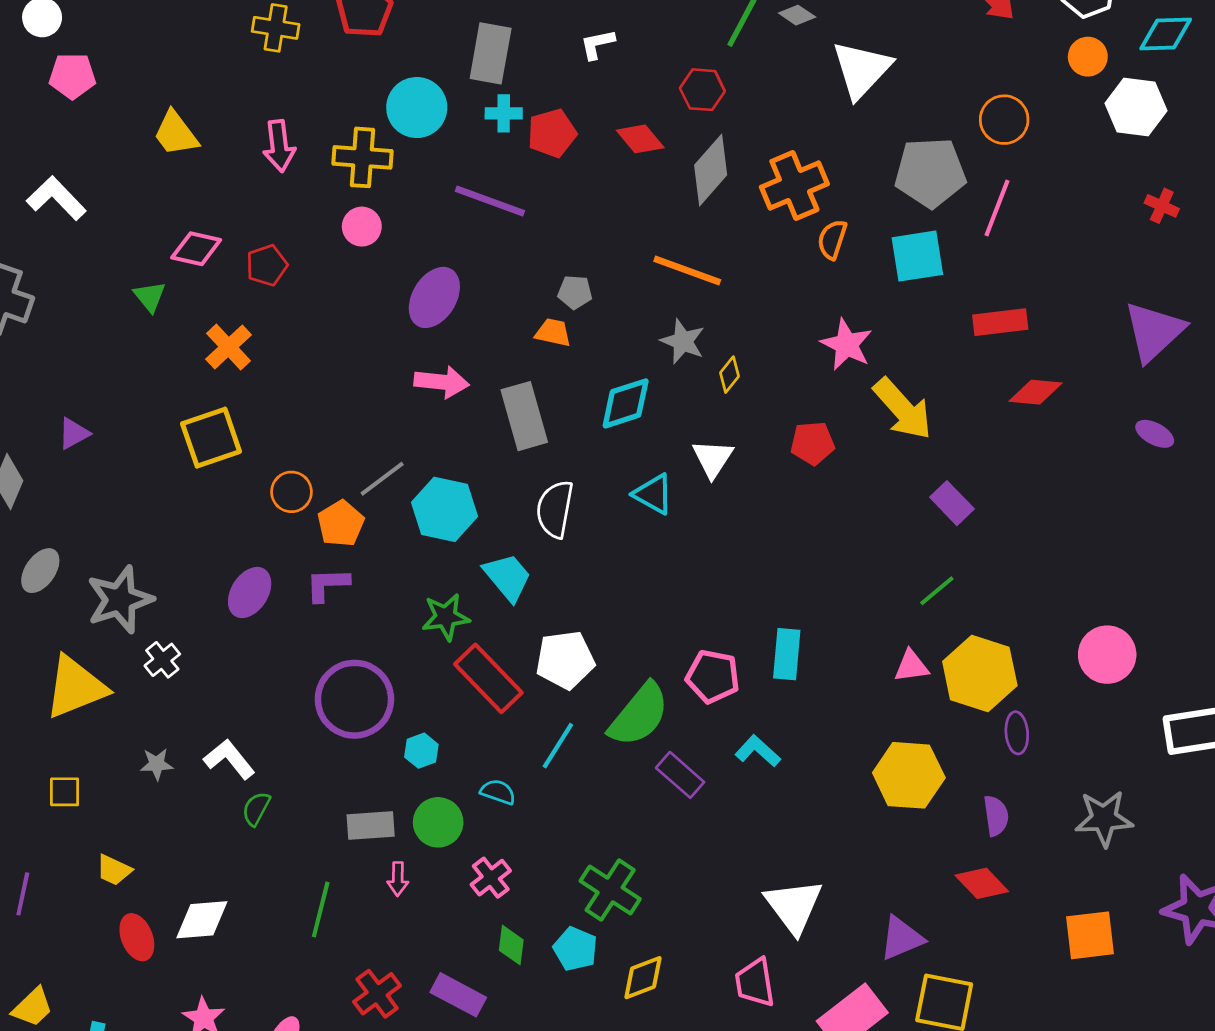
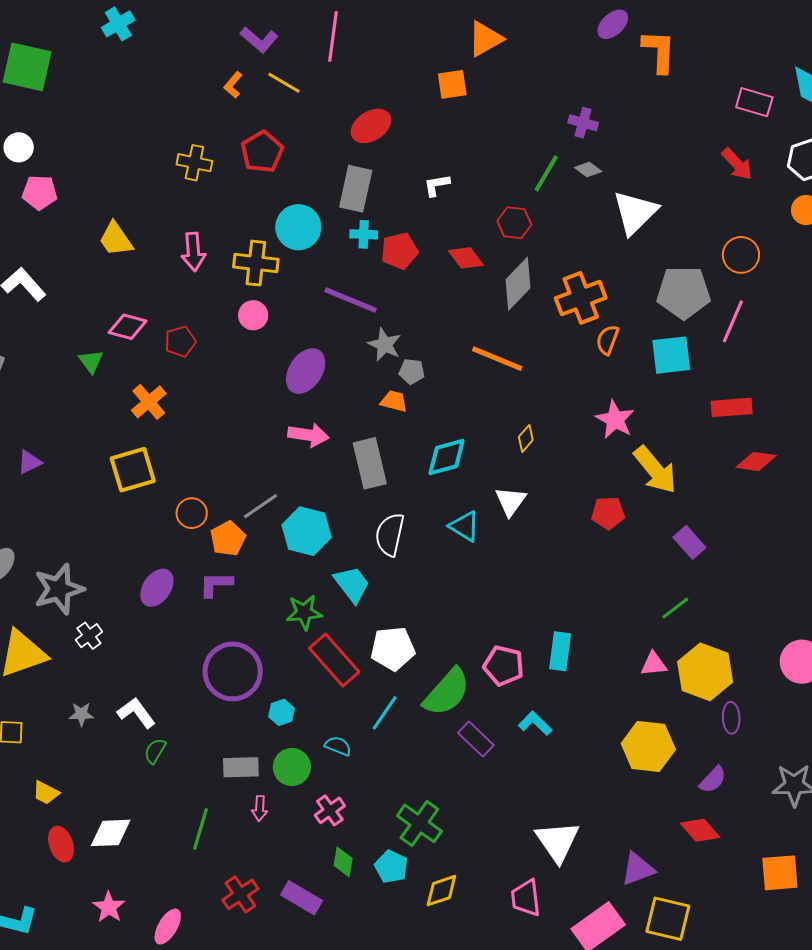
gray star: (683, 341) -> (385, 345), moved
red pentagon: (812, 443) -> (608, 513), moved
purple semicircle: (996, 816) -> (713, 780), turned 48

